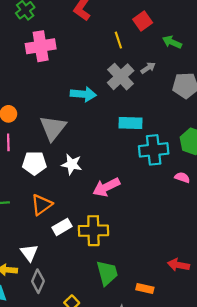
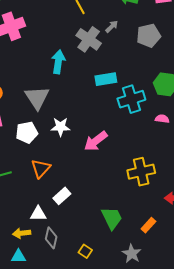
cyan arrow: (83, 94) -> (58, 62), turned -75
white rectangle: (62, 227) -> (62, 196), moved
yellow cross: (93, 231) -> (141, 172), moved
white triangle: (29, 253) -> (38, 214), turned -42
orange rectangle: (145, 288) -> (148, 225), turned -49

